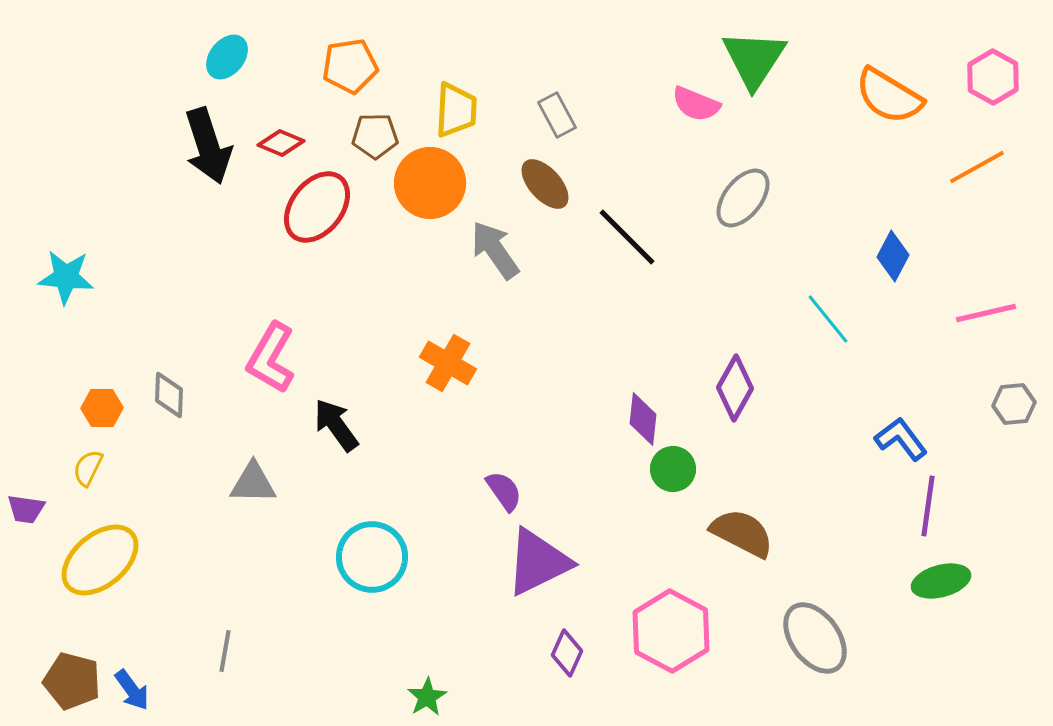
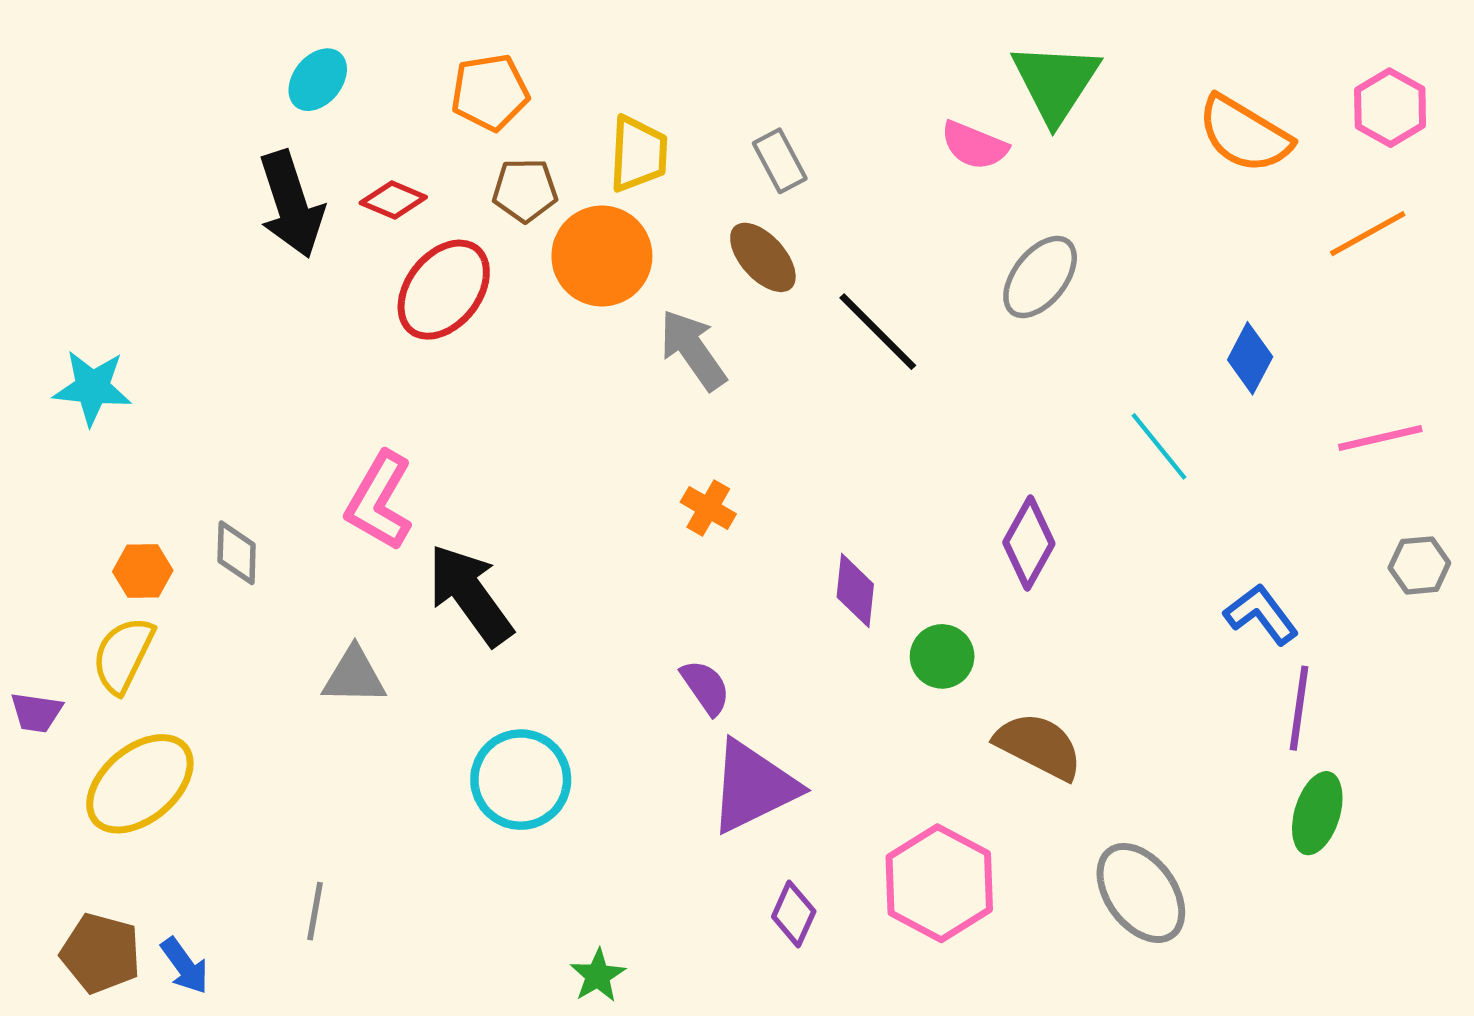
orange cross: (448, 363) -> (708, 508), moved, size x0.7
purple diamond: (643, 419) -> (855, 591), moved
black arrow: (336, 425) -> (470, 595), size x1.4
yellow semicircle: (88, 468) -> (123, 655), size x1.5
green ellipse: (941, 581) -> (1317, 813), turned -58

